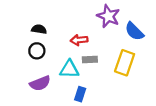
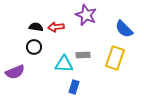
purple star: (108, 16) -> (86, 15), moved
red arrow: (79, 40) -> (56, 27), moved
purple semicircle: (40, 83) -> (15, 72), moved

